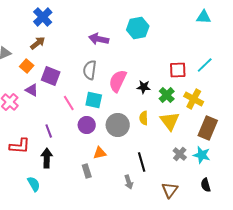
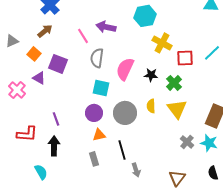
yellow cross: (194, 99) -> (162, 43), moved
pink line: (69, 103) -> (83, 36), moved
orange triangle: (100, 153) -> (99, 135), moved
black line: (142, 162) -> (122, 150), moved

